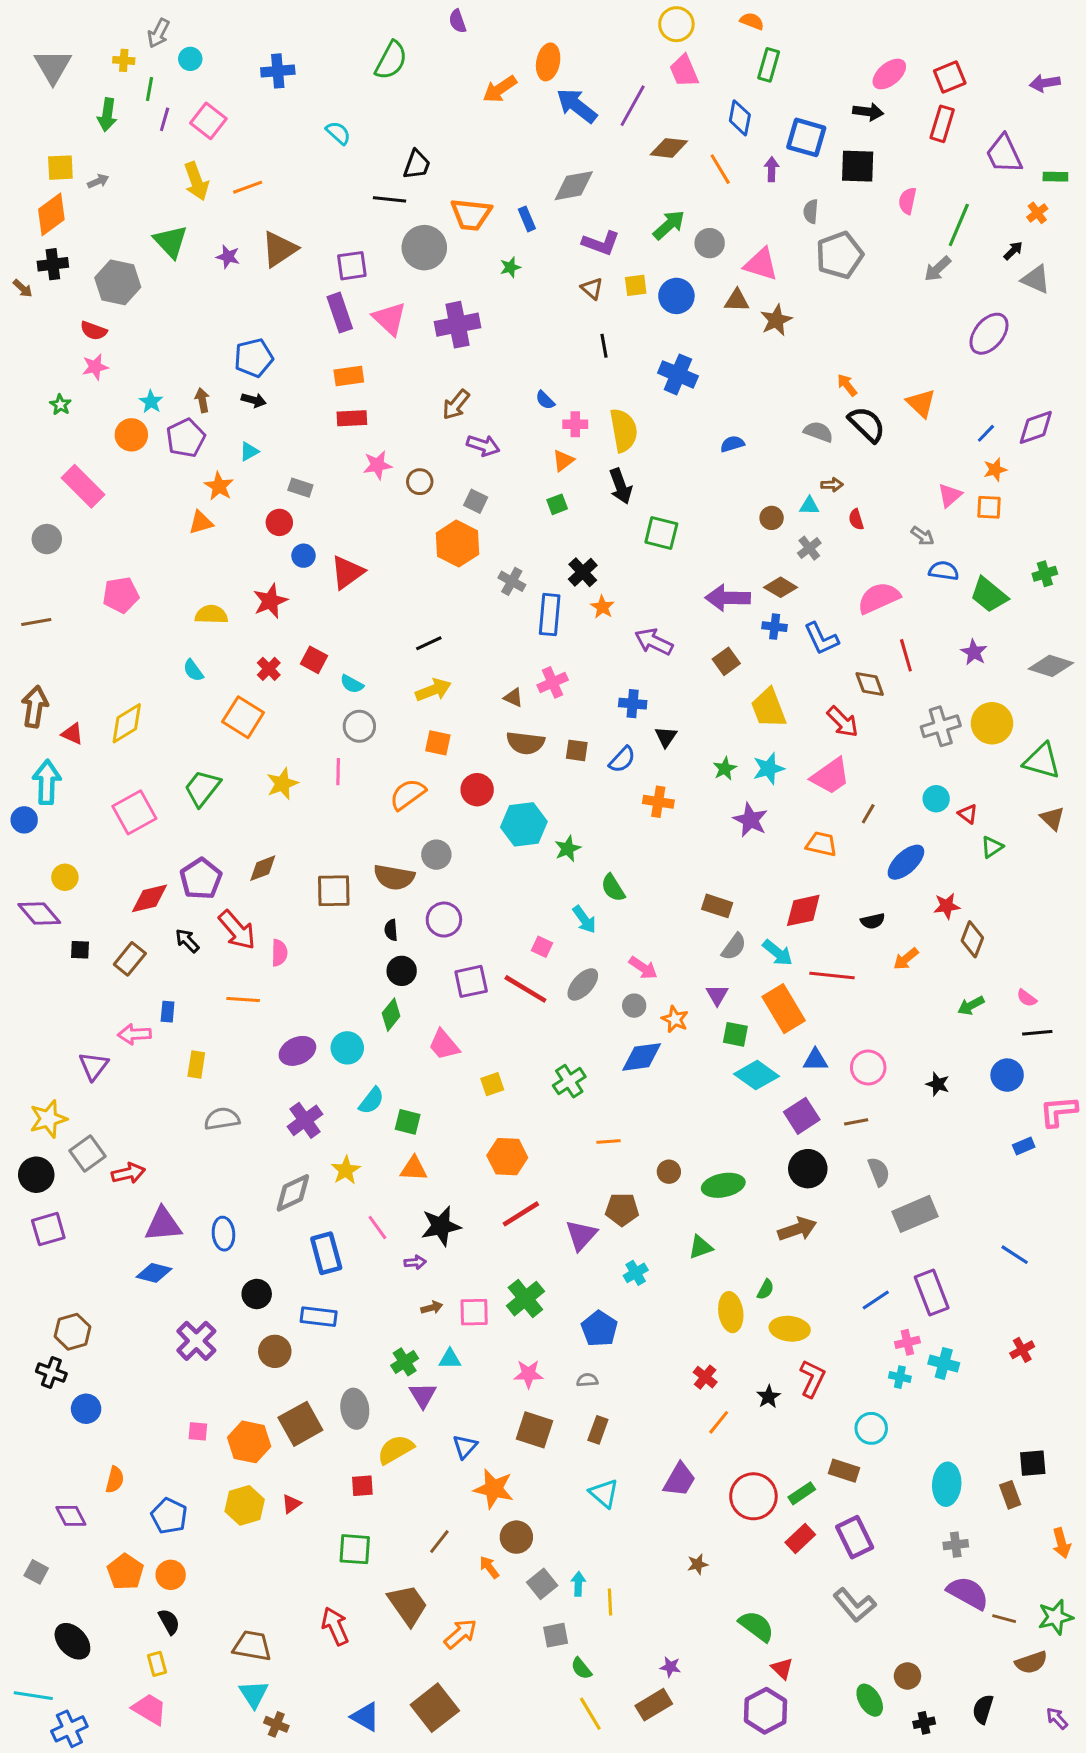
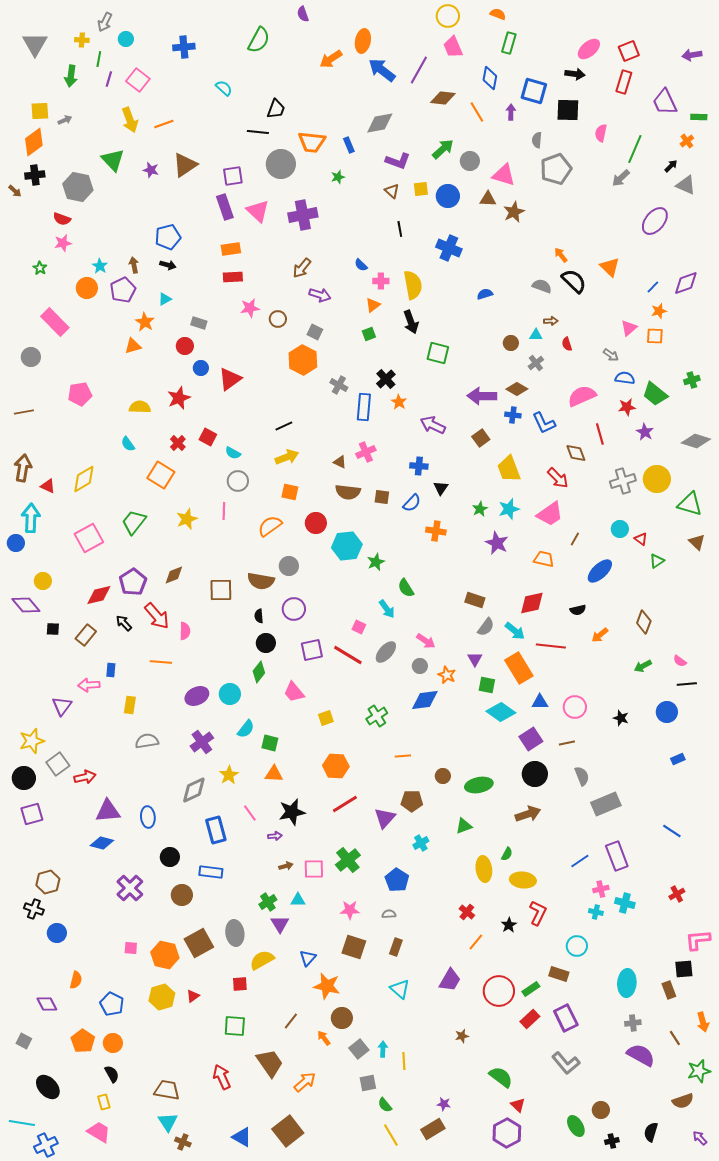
red star: (947, 906) -> (627, 407), moved
pink L-shape: (1058, 1111) -> (698, 940), moved
brown line: (1004, 1619) -> (675, 1038), moved, turned 42

